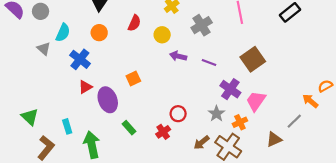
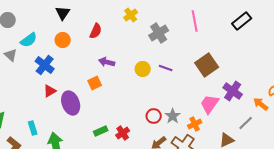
cyan semicircle: (63, 33) -> (29, 40), turned 30
yellow circle: (162, 35) -> (143, 69), moved
purple arrow: (178, 56) -> (107, 62), moved
purple cross: (230, 89) -> (233, 91), moved
red circle: (178, 114) -> (154, 116), moved
green rectangle: (129, 128) -> (101, 131), moved, turned -72

